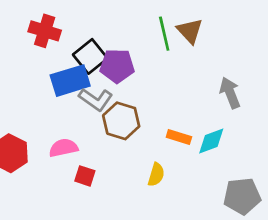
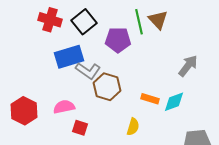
black square: (90, 56) -> (84, 22), moved
purple pentagon: (117, 66) -> (118, 40), moved
gray arrow: (230, 93) -> (188, 66), turned 60

